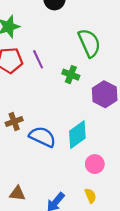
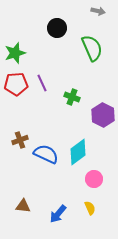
green semicircle: (89, 43) -> (92, 48), moved

